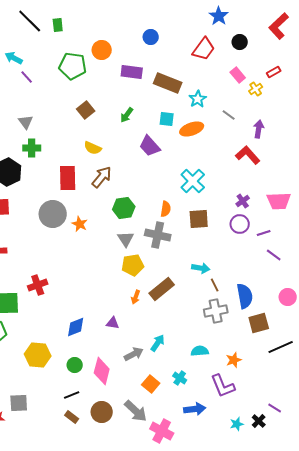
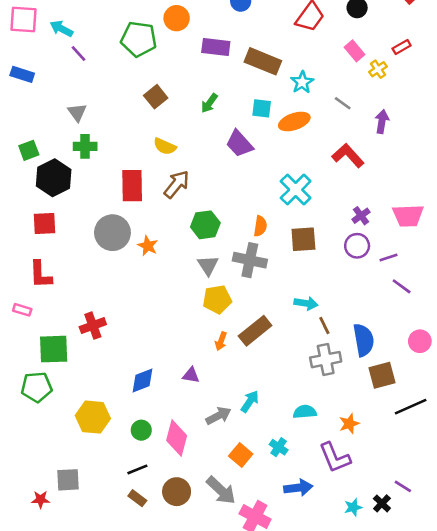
red L-shape: (248, 155) -> (348, 156), moved

